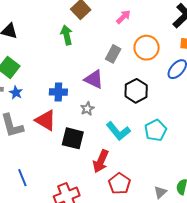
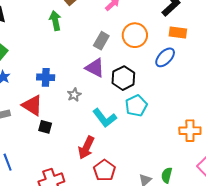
purple triangle: (94, 79) -> (95, 68), moved
cyan pentagon: (156, 130) -> (136, 106), moved
black square: (73, 138) -> (45, 127), moved, size x0.6

